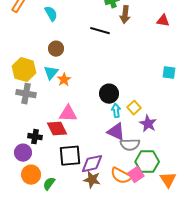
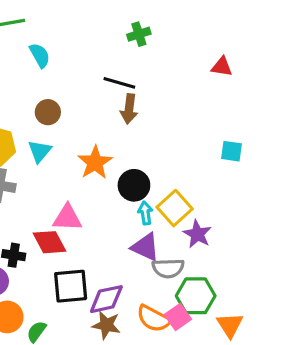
brown arrow: (125, 15) -> (129, 109), moved
orange star: (64, 80) -> (95, 163), moved, size x1.5
yellow square: (134, 108) -> (175, 208), size x1.5

